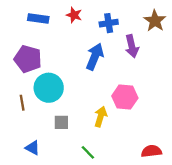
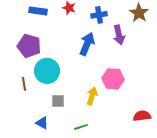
blue triangle: (32, 148) -> (42, 123), moved
red semicircle: (151, 151) -> (142, 116), moved
green line: (88, 152) -> (81, 127), turned -64

